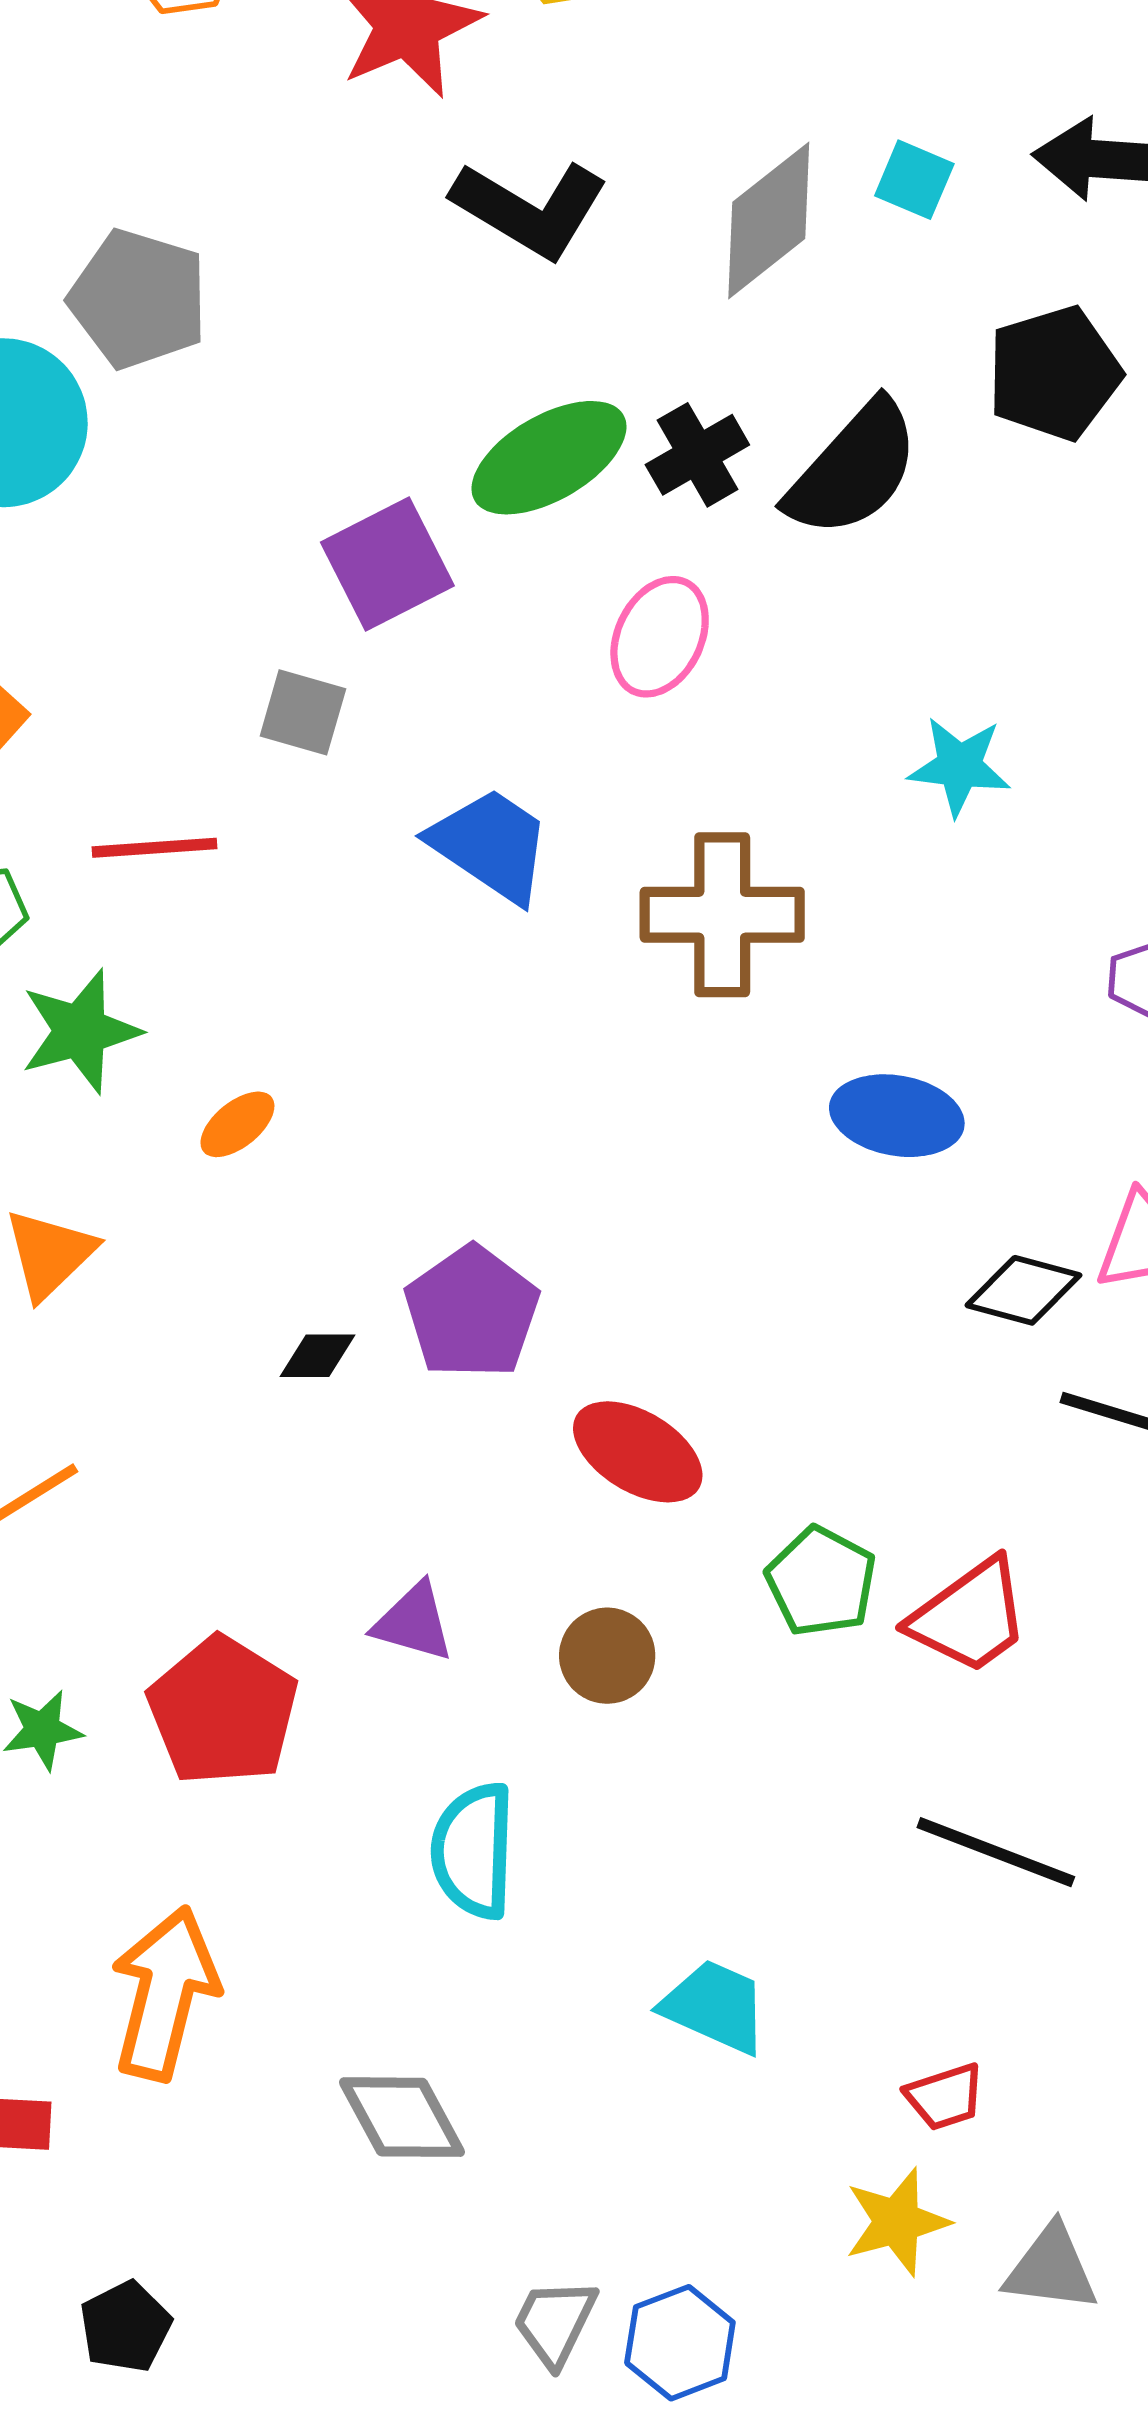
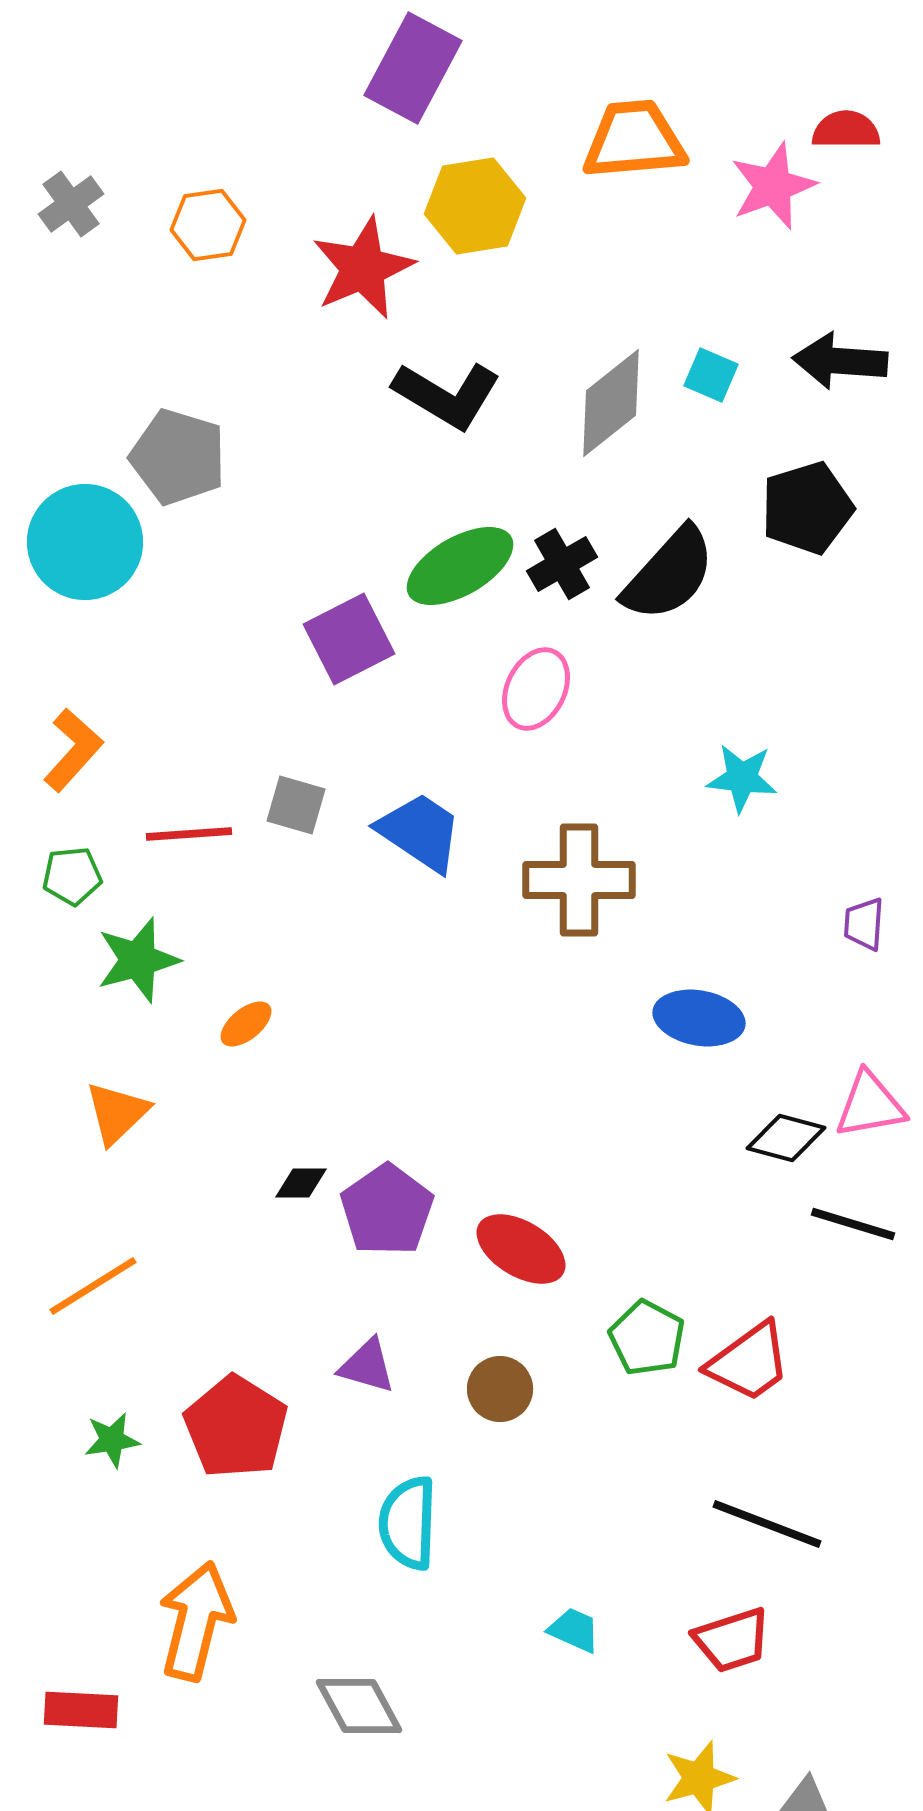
gray square: (303, 712) -> (296, 805), moved
purple pentagon: (472, 1312) -> (387, 1210), moved
cyan trapezoid: (715, 2006) -> (574, 1630), size x0.7
red trapezoid: (945, 2097) -> (732, 1640), moved, size x1.4

